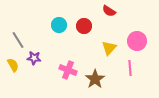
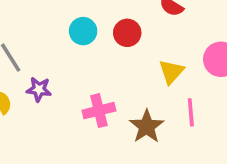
pink line: (130, 68) -> (191, 112), moved
pink cross: (68, 70) -> (99, 111), turned -36

